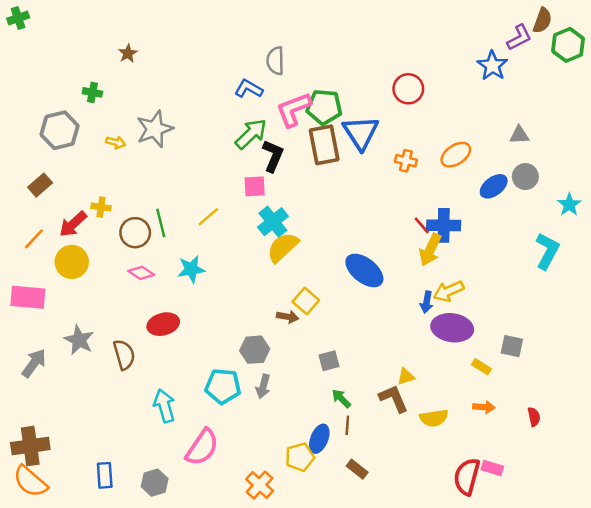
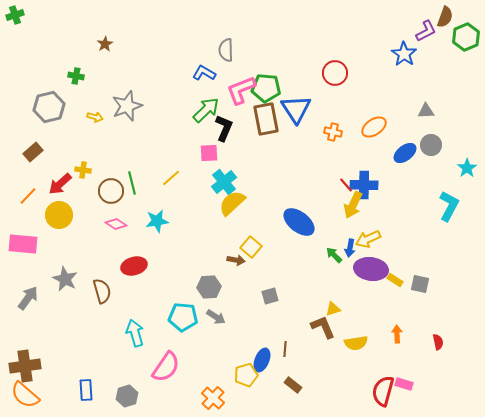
yellow rectangle: (481, 367) -> (395, 280), moved
gray arrow: (263, 386) -> (216, 317), turned -72
green arrow: (341, 398) -> (334, 255), moved
orange arrow: (484, 407) -> (397, 334), turned -96

